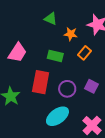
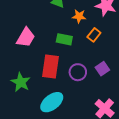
purple square: (91, 86) -> (102, 69), turned 32
cyan ellipse: (57, 116) -> (52, 102), moved

